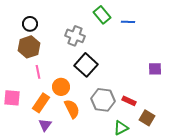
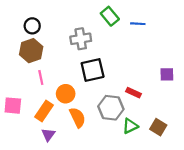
gray cross: (75, 36) -> (81, 39), turned -30
black square: (86, 65) -> (93, 70), turned 35
red rectangle: (129, 101) -> (133, 93), moved
green triangle: (121, 128) -> (130, 126), moved

